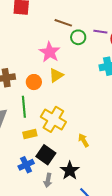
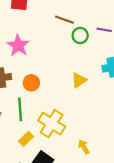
pink star: (50, 52) -> (18, 45), moved
yellow triangle: (56, 75) -> (79, 80), moved
yellow rectangle: (30, 134) -> (26, 139), turned -32

